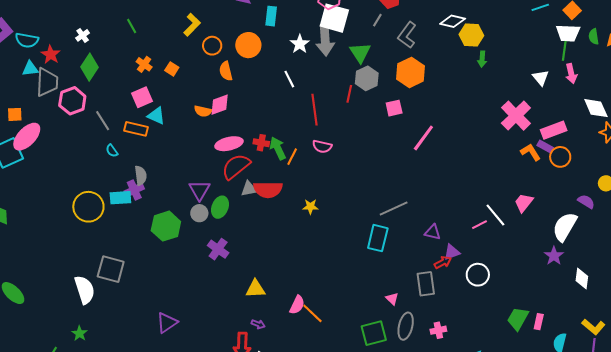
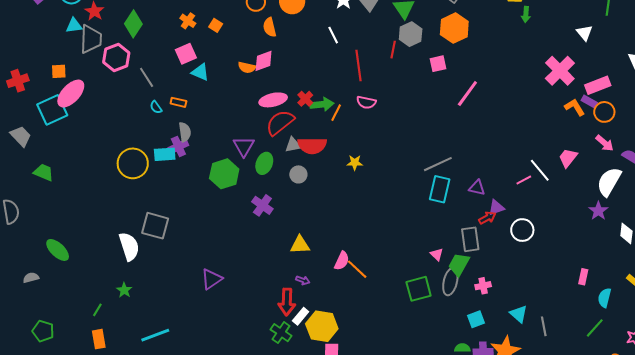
pink arrow: (571, 74) -> (605, 143), moved, turned -36
orange rectangle: (136, 129) -> (178, 102), moved, size x0.7
red cross: (261, 143) -> (305, 99), turned 35
green arrow: (278, 148) -> (322, 104), turned 110
gray circle: (199, 213) -> (298, 174), moved
green hexagon: (166, 226) -> (224, 174), moved
cyan rectangle: (378, 238) -> (440, 189), moved
green trapezoid: (518, 319) -> (459, 264), moved

